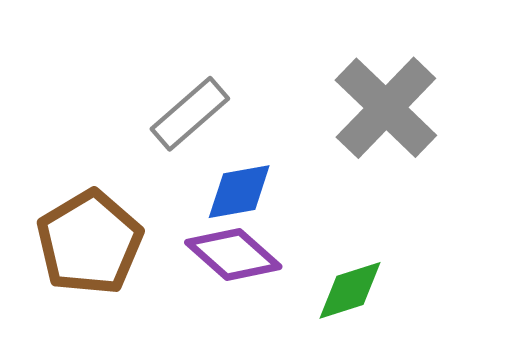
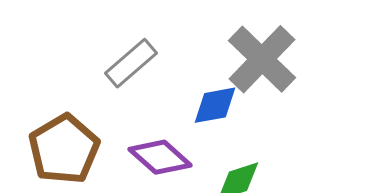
blue diamond: (239, 192) -> (215, 105), moved

